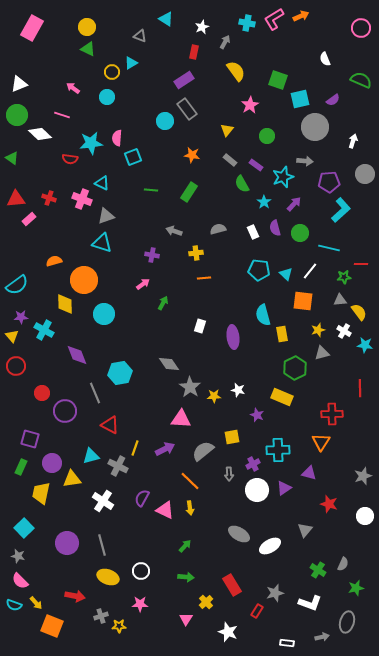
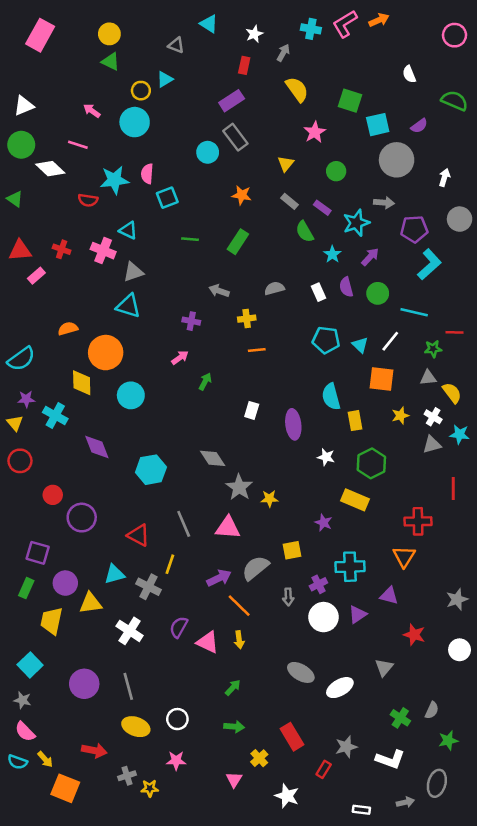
cyan circle: (107, 97) -> (135, 122), size x1.5
gray triangle: (322, 353) -> (432, 444), moved
white star: (238, 390) -> (326, 457), moved
gray line: (95, 393) -> (184, 524), moved
purple arrow: (165, 449) -> (219, 578), moved

